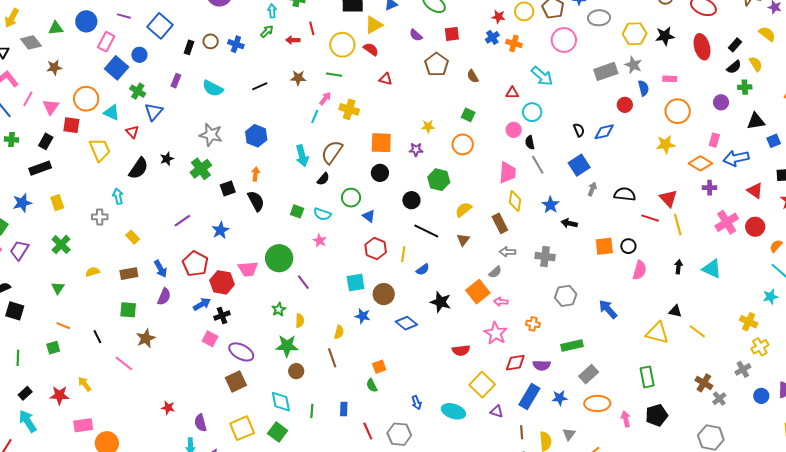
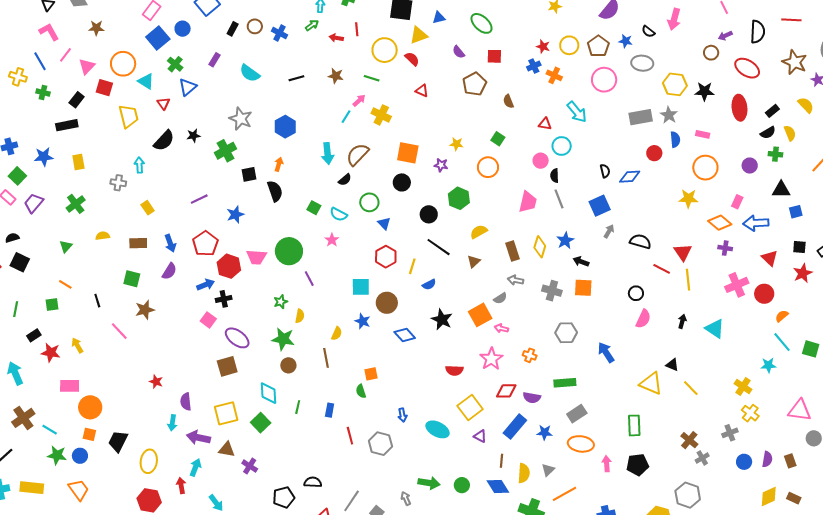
yellow diamond: (515, 201) -> (540, 247), moved
orange square: (604, 246) -> (583, 288), moved
yellow cross: (760, 347) -> (750, 413), turned -30
black rectangle: (25, 393) -> (34, 335), moved

